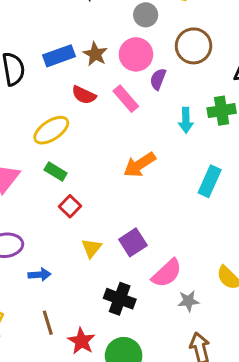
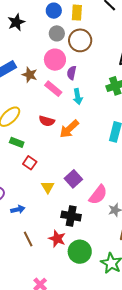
brown circle: (194, 46) -> (80, 40), moved
brown star: (95, 54) -> (30, 75), moved
red semicircle: (84, 95) -> (47, 121), moved
cyan arrow: (186, 120) -> (78, 97), moved
red star: (81, 341) -> (57, 239), moved

